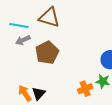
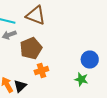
orange cross: (85, 89) -> (41, 70), moved

